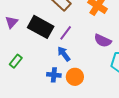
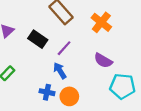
black rectangle: (41, 27) -> (38, 39), size x0.7

